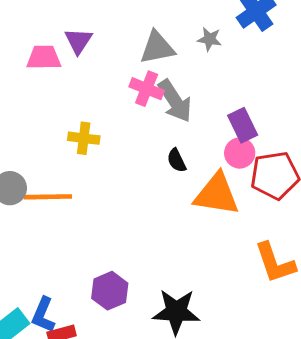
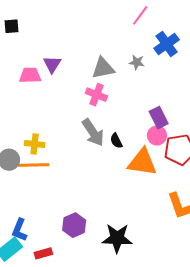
gray arrow: (175, 101) -> (93, 132), moved
yellow cross: (84, 138) -> (35, 144), moved
blue L-shape: (43, 315) -> (19, 230), moved

